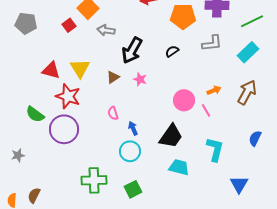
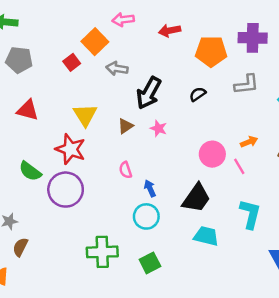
red triangle: (51, 70) -> (28, 110), moved
brown semicircle: (34, 195) -> (20, 247), moved

